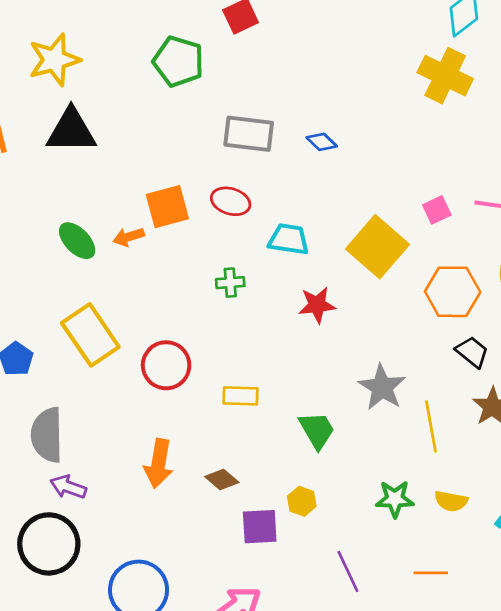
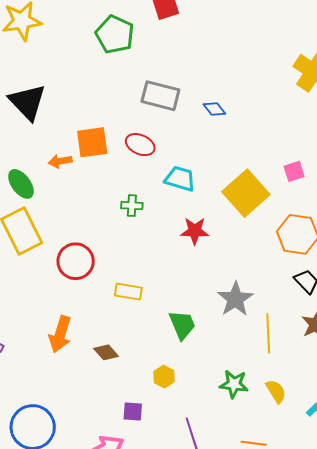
black triangle: (71, 131) -> (27, 102), moved, turned 39
green ellipse: (77, 241) -> (21, 184), moved
yellow semicircle: (451, 501) -> (276, 391), turned -140
purple square: (260, 527) -> (133, 412), moved, size x0.7

